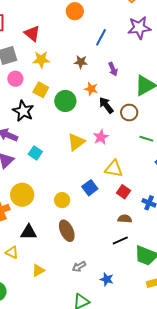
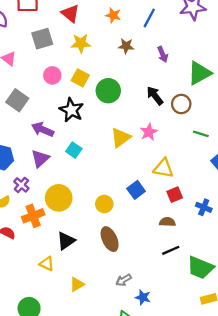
pink circle: (15, 79) -> (52, 75), moved
orange star: (91, 89) -> (113, 15), moved
black star: (23, 111) -> (71, 110), moved
red square: (124, 192) -> (175, 195), turned 32
brown semicircle: (125, 219) -> (167, 222), moved
black triangle: (29, 232) -> (66, 241), turned -36
blue star: (107, 279) -> (143, 297), moved

